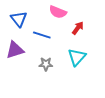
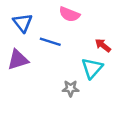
red arrow: (78, 28) -> (103, 45), moved, turned -88
gray star: (46, 64) -> (71, 88), moved

